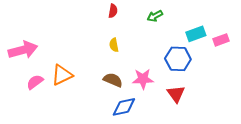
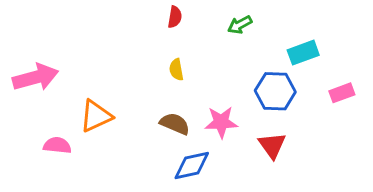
pink rectangle: (221, 40) -> (342, 93), moved
pink semicircle: (35, 82) -> (57, 145), moved, turned 42

